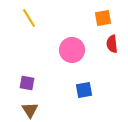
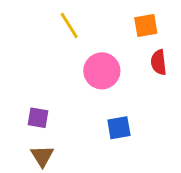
yellow line: (29, 18) -> (69, 25), moved

